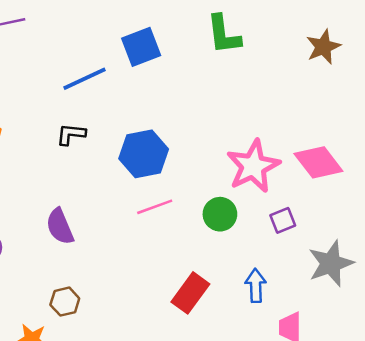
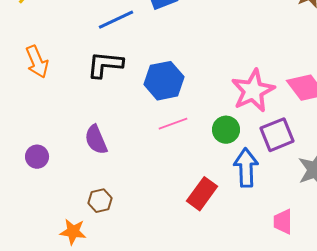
black L-shape: (71, 134) -> (105, 65), size x1.5
purple square: (283, 220) -> (277, 135), size x1.6
blue arrow: (256, 286) -> (246, 168), moved, size x1.4

